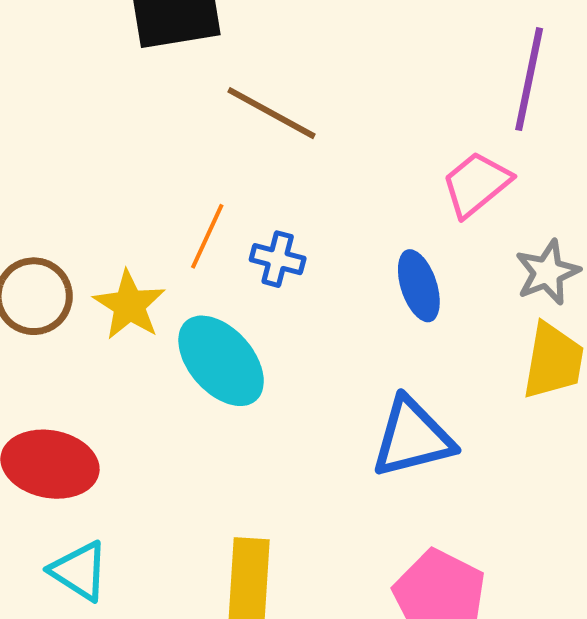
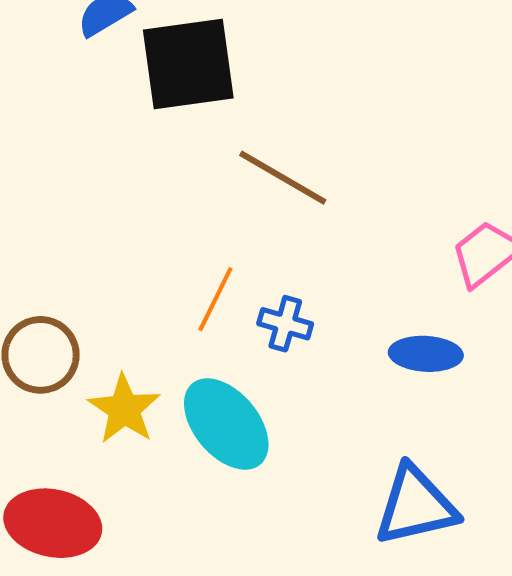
blue ellipse: (419, 286) -> (426, 354), turned -70
yellow star: (129, 305) -> (124, 409), moved

